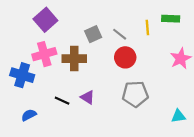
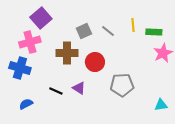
green rectangle: (171, 19) -> (154, 32), moved
pink cross: (44, 54) -> (30, 42), moved
red circle: (125, 57) -> (95, 62), moved

